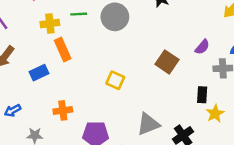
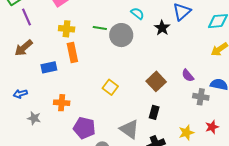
green line: (79, 14) -> (100, 28), moved
purple semicircle: (202, 47) -> (188, 75), turned 88
black rectangle: (202, 95) -> (154, 112), moved
gray triangle: (148, 124) -> (129, 129), turned 45

